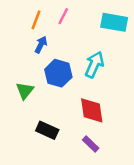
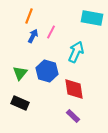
pink line: (63, 16) -> (51, 32), moved
blue hexagon: (58, 73) -> (47, 71), moved
black rectangle: (47, 130) -> (20, 103), moved

